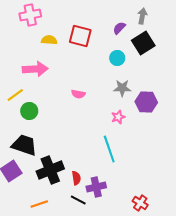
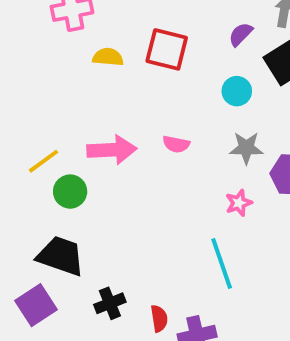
pink arrow: (35, 69) -> (112, 150), moved
pink semicircle: (78, 94) -> (176, 144), moved
black cross: (50, 170) -> (110, 303), size x0.6

